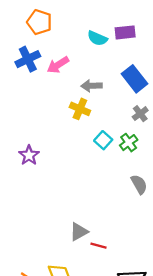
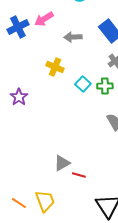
blue cross: (28, 59) -> (18, 27), moved
yellow cross: (80, 109) -> (55, 67), moved
green cross: (129, 143) -> (105, 86), turned 35

